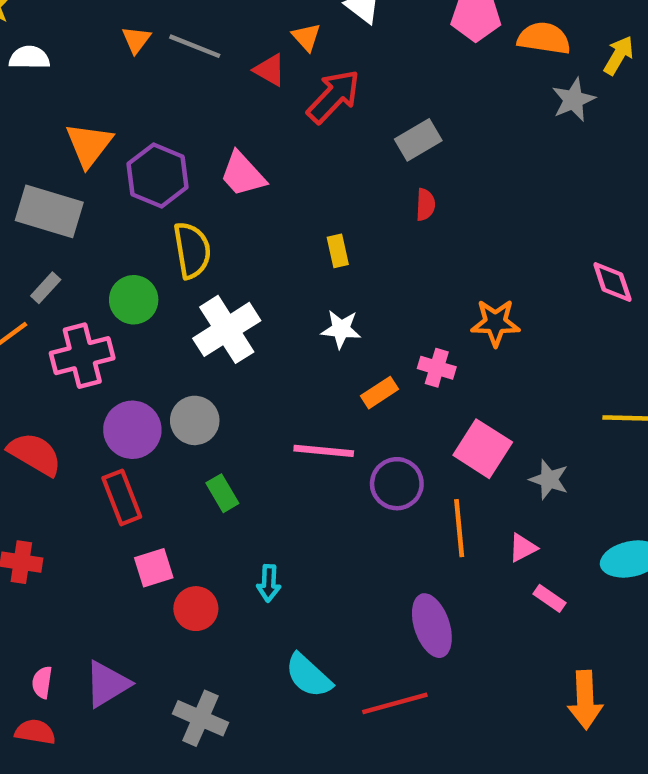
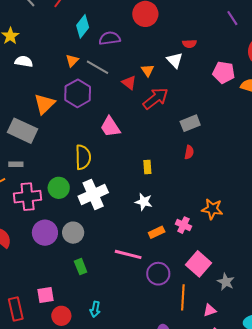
purple hexagon: (158, 175) -> (78, 93), moved
gray rectangle: (46, 288) -> (16, 164), turned 40
green circle: (134, 300) -> (59, 188), moved
red rectangle: (122, 497) -> (16, 309), moved

